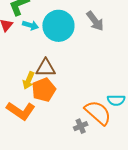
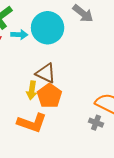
brown triangle: (46, 68) -> (46, 73), turned 40
gray cross: (81, 126) -> (96, 123), turned -32

